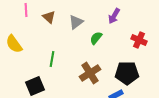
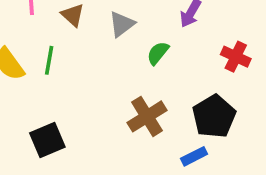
green line: (52, 59) -> (49, 60), moved
black pentagon: (127, 73) -> (214, 116), turned -30

